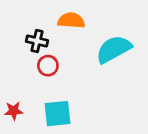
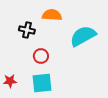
red circle: (48, 66) -> (41, 56), moved

